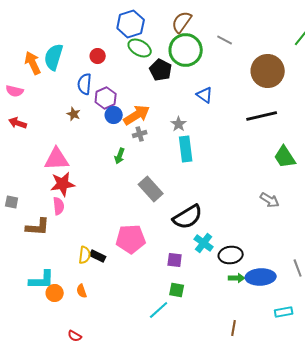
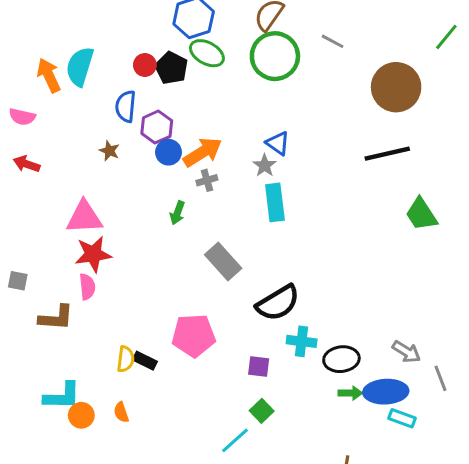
black pentagon: (161, 70) -> (171, 68), moved
blue triangle: (205, 95) -> (278, 143), moved
gray arrow: (270, 200) -> (406, 352), moved
cyan cross: (204, 243) -> (302, 341), turned -30
green square: (177, 290) -> (262, 411), turned 35
cyan rectangle: (284, 312) -> (402, 418), moved, turned 30

